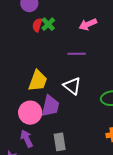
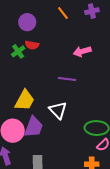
green cross: (48, 24) -> (18, 51), moved
red semicircle: (37, 25) -> (32, 45), turned -104

